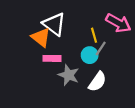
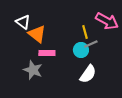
white triangle: (54, 24) -> (23, 22), moved, size x0.7
gray line: (101, 48) -> (91, 44), turned 32
gray star: (69, 75) -> (33, 70), moved

